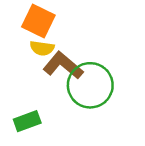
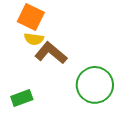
green circle: (90, 85) -> (95, 85), moved

